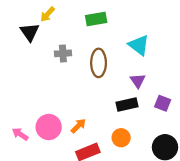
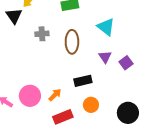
purple square: (163, 103) -> (126, 63), moved, turned 32
black rectangle: (127, 104) -> (83, 81), moved

